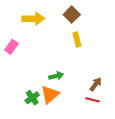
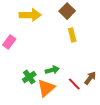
green cross: (32, 98) -> (29, 77), moved
red line: (93, 100) -> (74, 84), moved, turned 32

